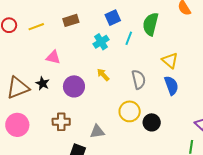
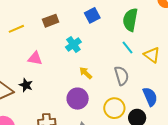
cyan line: (129, 38) -> (127, 47), moved, turned -56
cyan cross: (101, 42) -> (73, 45), moved
blue semicircle: (171, 85) -> (150, 97), moved
purple circle: (74, 86) -> (78, 99), moved

